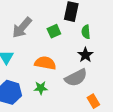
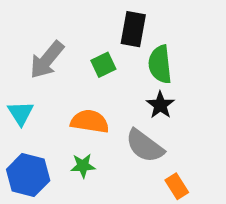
green semicircle: (86, 32) -> (160, 64), size x1.5
gray semicircle: (76, 78) -> (145, 146), turned 65

